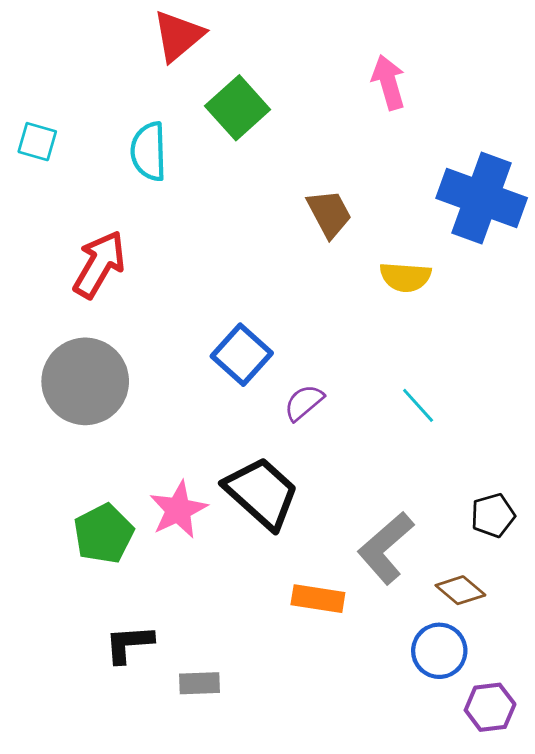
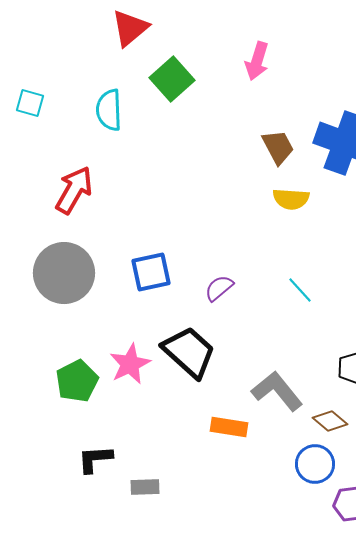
pink arrow: (388, 82) -> (257, 61), moved, turned -147
brown trapezoid: (329, 214) -> (278, 147), moved
blue square: (242, 355) -> (151, 272), moved, turned 36
gray L-shape: (386, 548) -> (277, 391), turned 92

